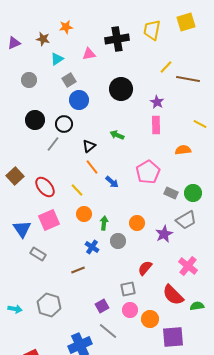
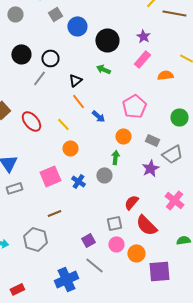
black circle: (121, 89) -> (107, 40), moved
blue circle: (79, 100) -> (77, 26), moved
pink rectangle: (156, 125) -> (142, 59), turned 42
orange semicircle: (183, 150) -> (165, 75), moved
gray rectangle: (171, 193) -> (152, 140), moved
green circle: (193, 193) -> (179, 117), moved
pink square: (49, 220) -> (50, 176), moved
green arrow: (104, 223) -> (115, 157), moved
orange circle: (137, 223) -> (123, 136), moved
gray rectangle: (38, 254) -> (14, 188), moved, turned -49
brown line: (78, 270) -> (54, 213), moved
red semicircle: (173, 295) -> (146, 225), moved

